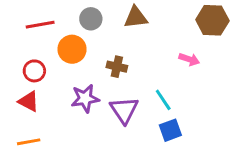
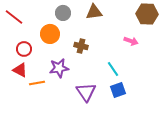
red line: (40, 25) -> (14, 17), moved, turned 48
purple triangle: (124, 110) -> (86, 92), moved
orange line: (29, 142) -> (37, 83), moved

